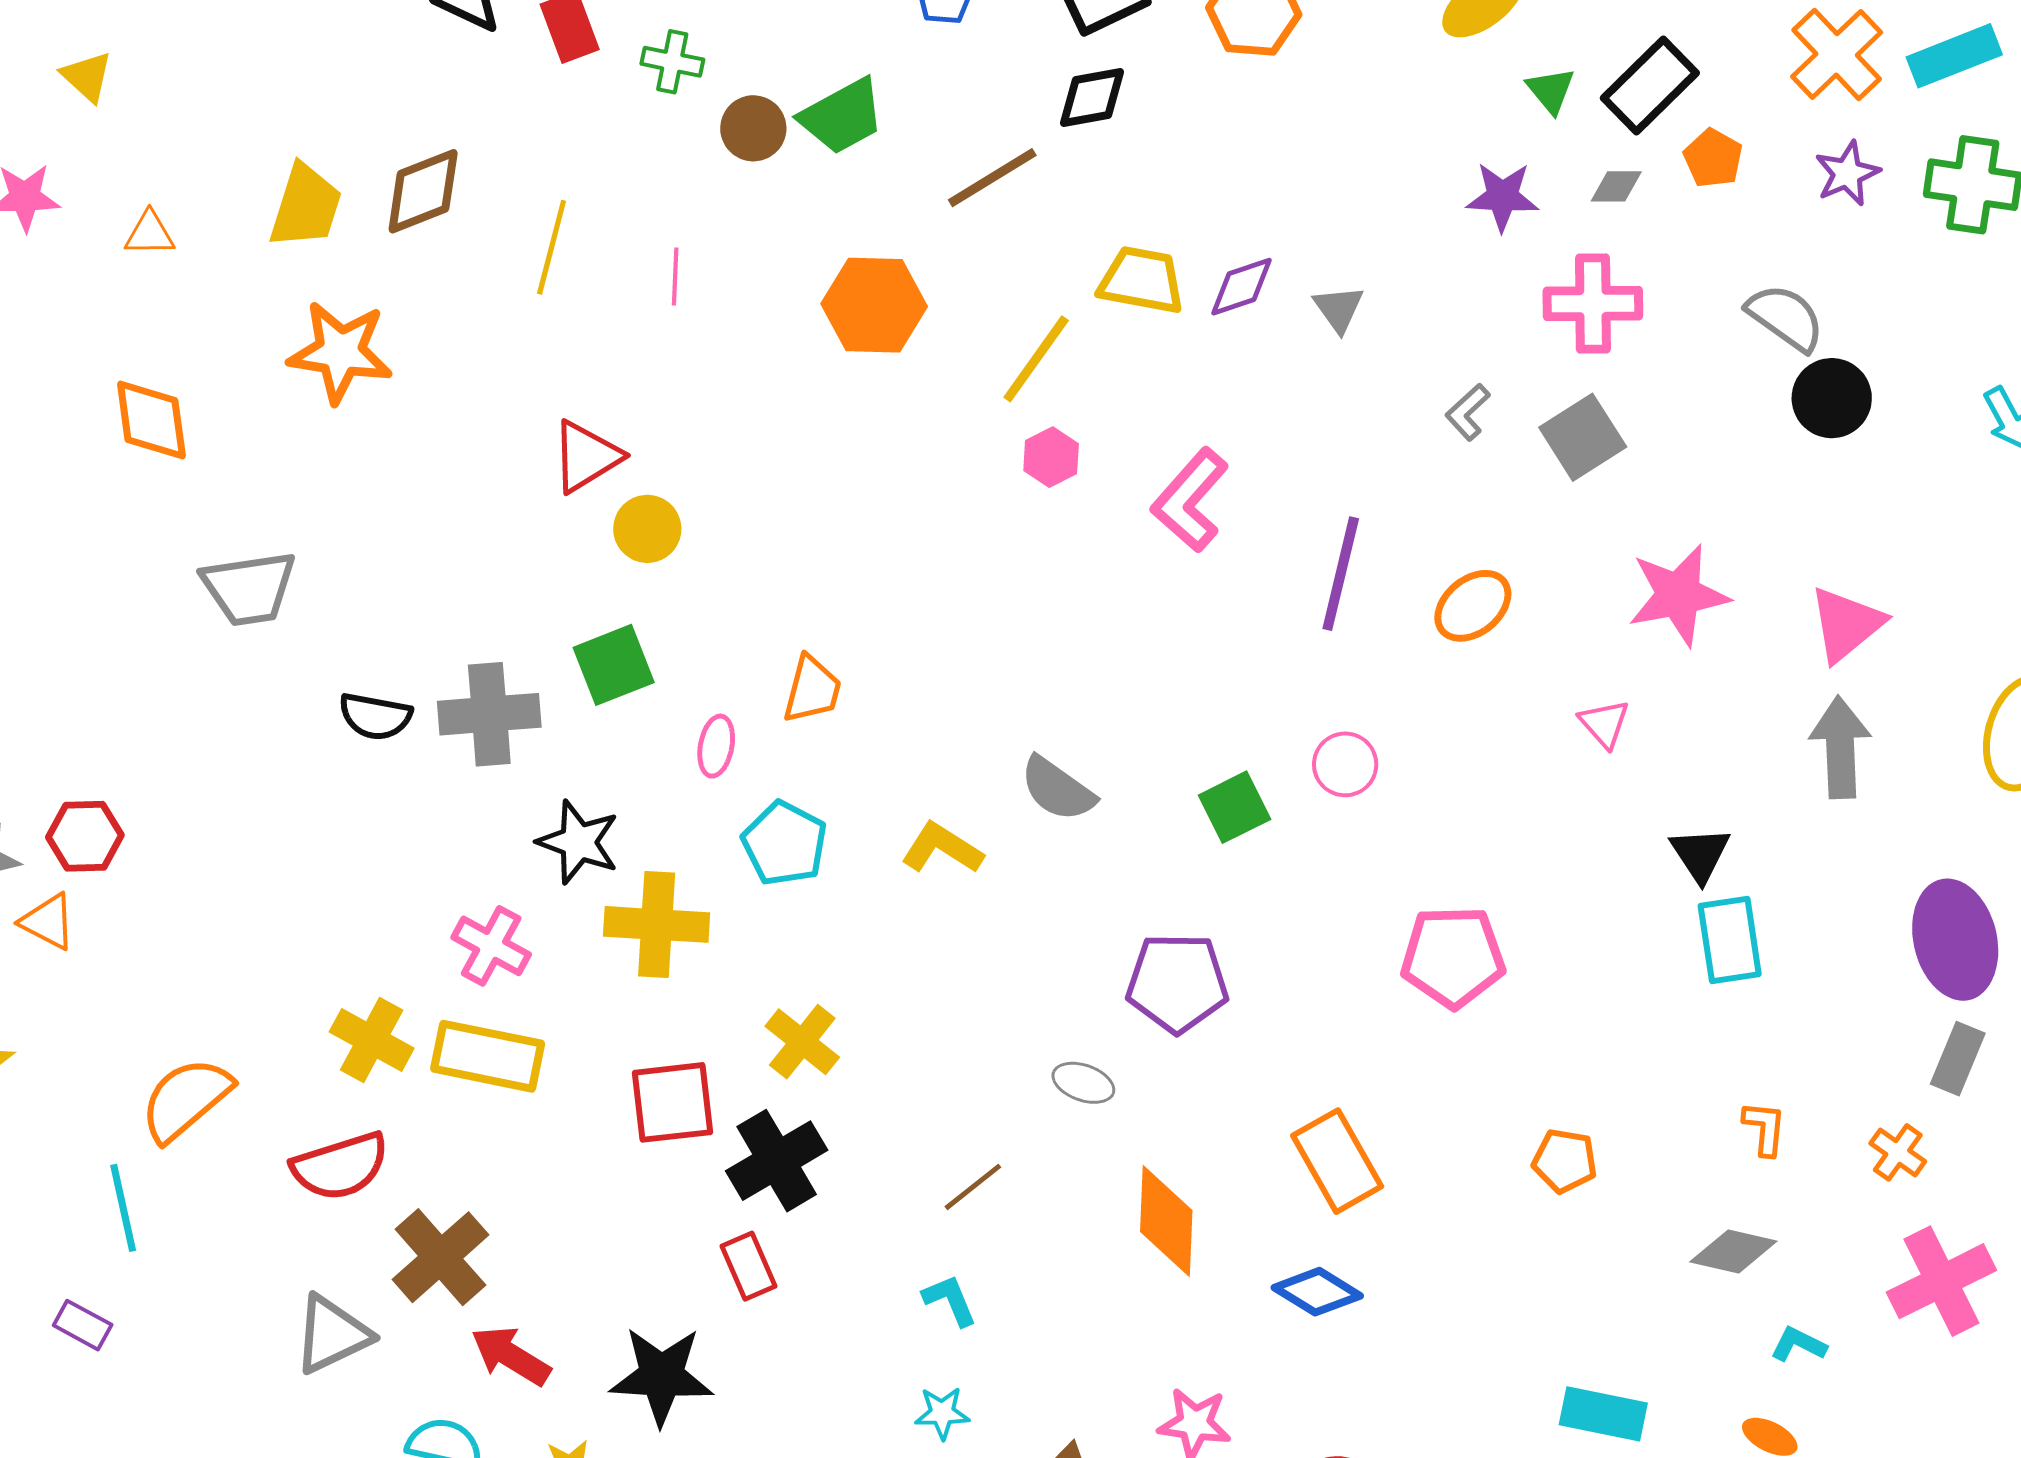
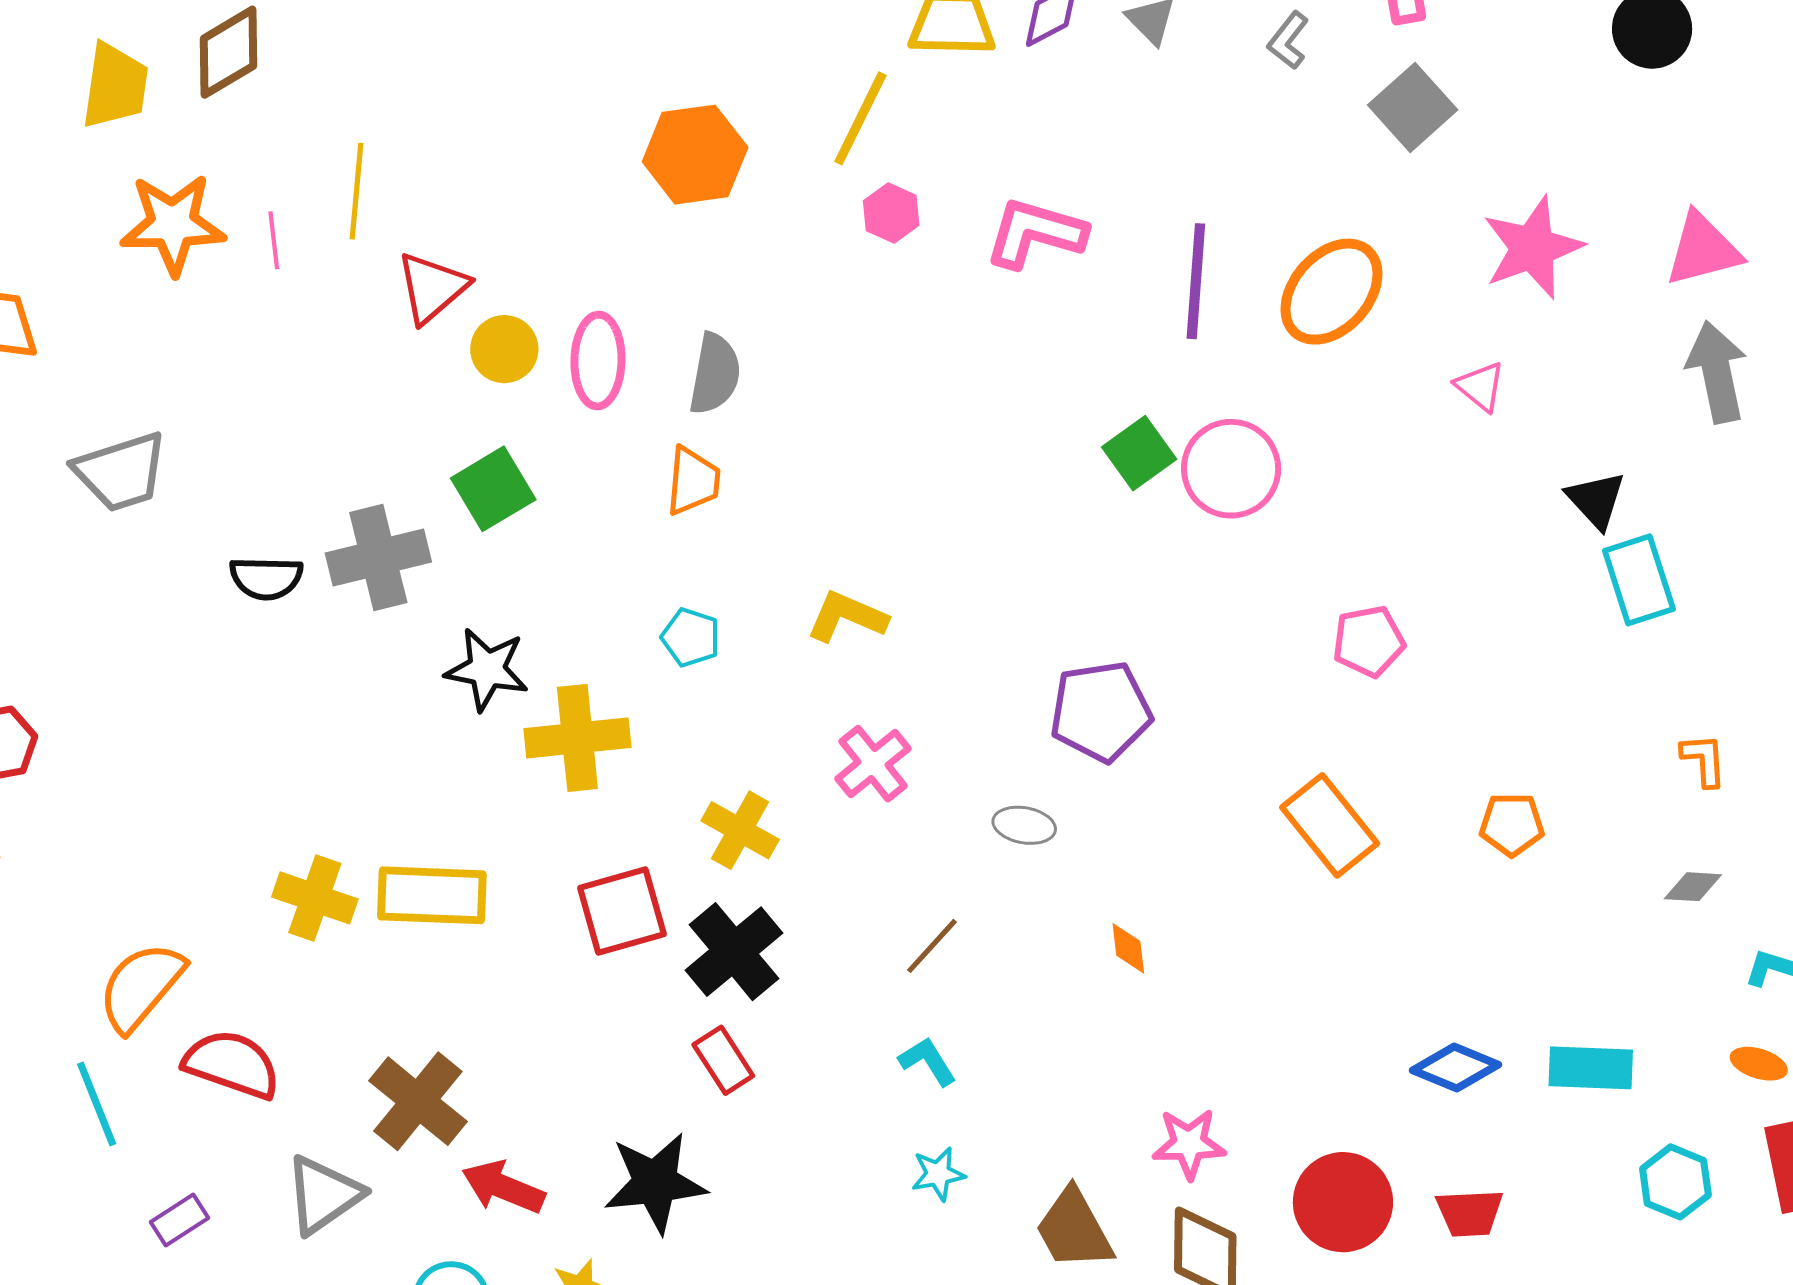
yellow line: (552, 247) -> (356, 191), moved
pink line: (675, 276) -> (274, 240), moved
orange hexagon: (874, 305) -> (695, 155), moved
gray L-shape: (1468, 412) -> (1288, 40), moved
pink L-shape: (1190, 500) -> (1035, 233), turned 74
orange ellipse: (1473, 606) -> (1331, 292), size x1.4
pink triangle: (1846, 624) -> (1703, 249), turned 34
pink ellipse: (716, 746) -> (598, 361), moved, size x1.5
pink circle: (1345, 764) -> (1231, 469), size x1.5
gray semicircle: (1057, 789) -> (715, 374), moved, turned -106
green square: (1235, 807) -> (1139, 453), moved
cyan pentagon: (785, 843) -> (691, 637), size x0.7
pink cross: (491, 946) -> (873, 764), moved, turned 32
pink pentagon: (1453, 957) -> (1369, 641), size x0.7
orange rectangle: (1337, 1161) -> (1330, 825), moved
red semicircle: (340, 1166) -> (232, 1064), moved, turned -134
orange diamond: (1166, 1221) -> (1128, 948), size x0.5
gray diamond: (1733, 1251) -> (1693, 887), size x0.7
blue diamond: (1317, 1292) -> (1456, 1067), moved
purple rectangle: (83, 1325) -> (179, 1220), moved, turned -52

